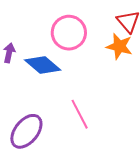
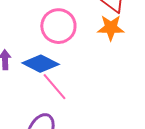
pink line: (80, 114) -> (55, 87), moved

